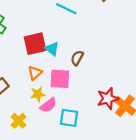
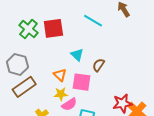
red square: (35, 44) -> (53, 28), moved
orange triangle: (35, 73) -> (60, 75), turned -40

